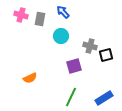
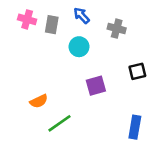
gray cross: (90, 46) -> (117, 29), moved
green line: (71, 97) -> (60, 123), moved, turned 30
blue rectangle: (104, 98) -> (135, 127), turned -48

